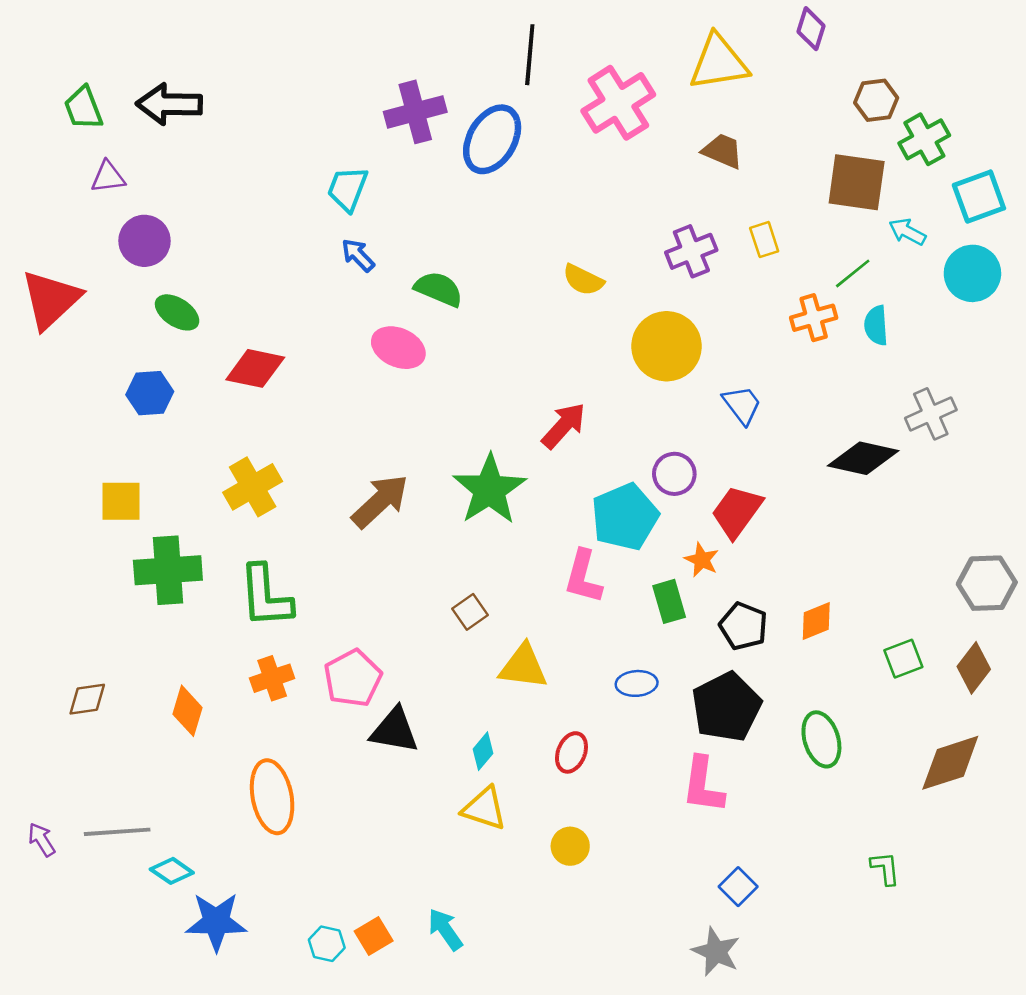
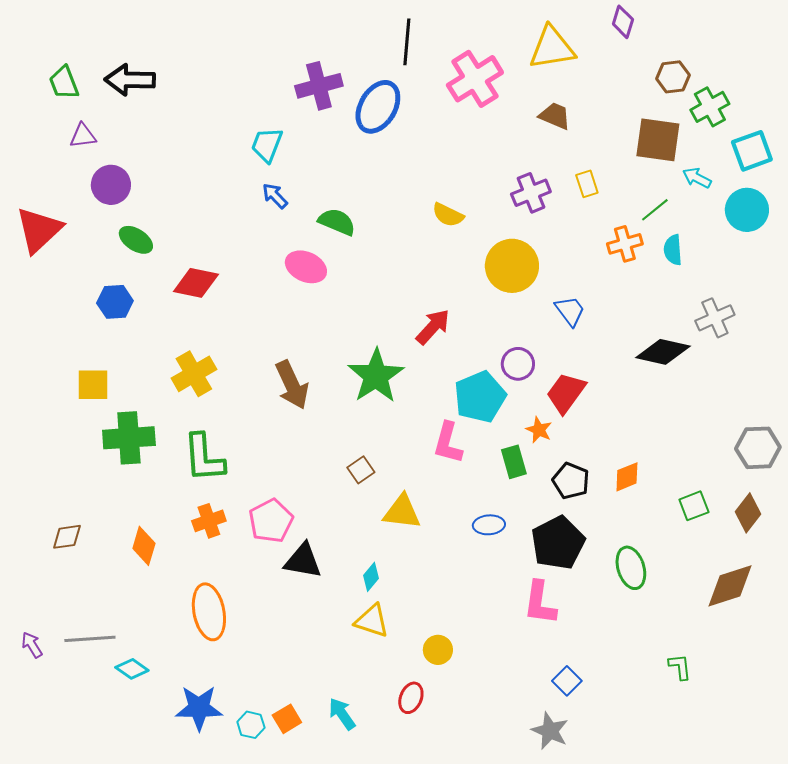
brown arrow: (380, 501) -> (292, 385), turned 108
red ellipse: (571, 752) -> (411, 698), moved
blue star: (216, 922) -> (199, 708), moved

